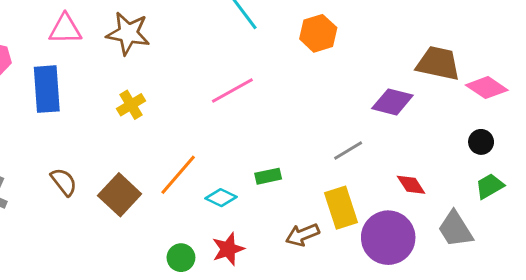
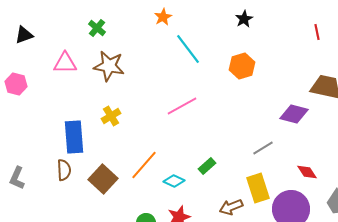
blue rectangle: (47, 89) -> (74, 137), moved
green rectangle: (268, 176) -> (207, 166), turned -30
brown semicircle: (64, 182) -> (64, 170), turned 35

